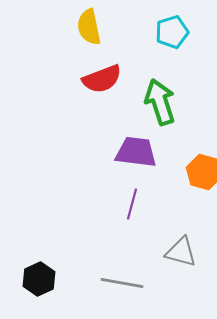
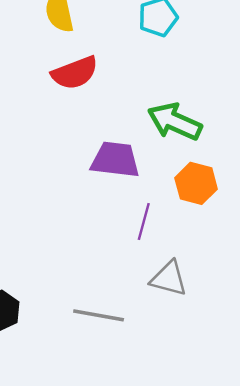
green arrow: (160, 102) -> (175, 122), moved, turned -48
purple line: (132, 204) -> (144, 221), moved

